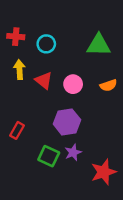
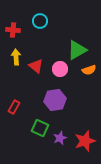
cyan circle: (46, 44) -> (40, 21), moved
green triangle: (99, 45) -> (77, 50), moved, turned -30
purple star: (73, 152) -> (60, 138), moved

